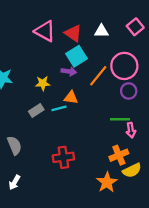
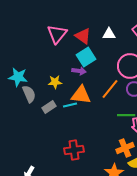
pink triangle: (45, 31) -> (57, 34), turned 40
orange line: (98, 76) -> (110, 89), moved
orange triangle: (71, 98) -> (81, 95), size x1.5
gray semicircle: (14, 145) -> (29, 94), moved

